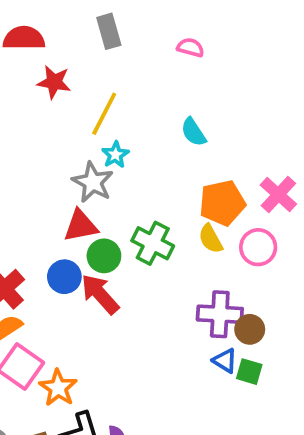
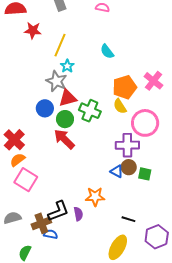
red triangle: (81, 226) -> (68, 98), moved
pink circle: (258, 247) -> (145, 123), moved, size x1.4
blue circle: (64, 277) -> (45, 108), moved
brown circle: (250, 329) -> (129, 167), moved
blue triangle: (225, 361) -> (117, 171), moved
orange star: (58, 388) -> (95, 197), moved, turned -30

